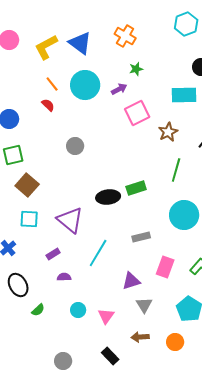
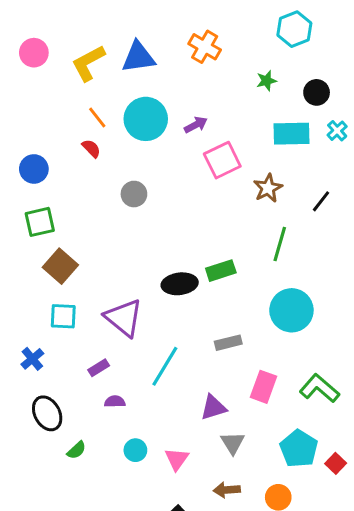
blue triangle: (80, 43) -> (138, 57), turned -45
green star: (136, 69) -> (266, 81), moved
gray circle: (75, 146) -> (134, 194), moved

